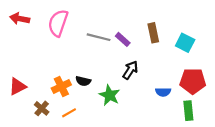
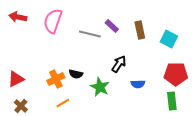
purple rectangle: (123, 39) -> (112, 26), moved
blue semicircle: (163, 92) -> (138, 84), moved
brown cross: (42, 108) -> (21, 106), moved

